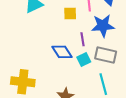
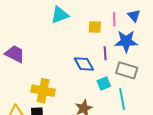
cyan square: (84, 60) -> (104, 83), moved

